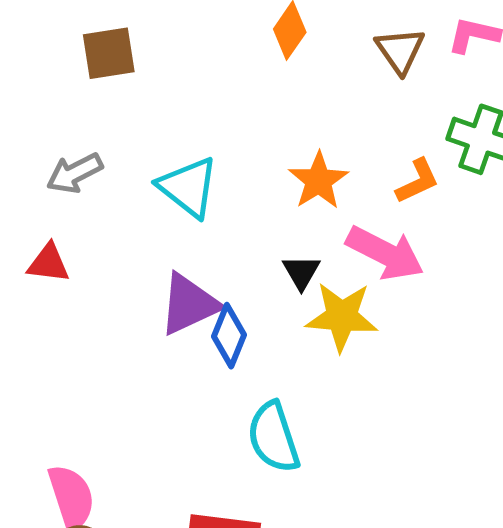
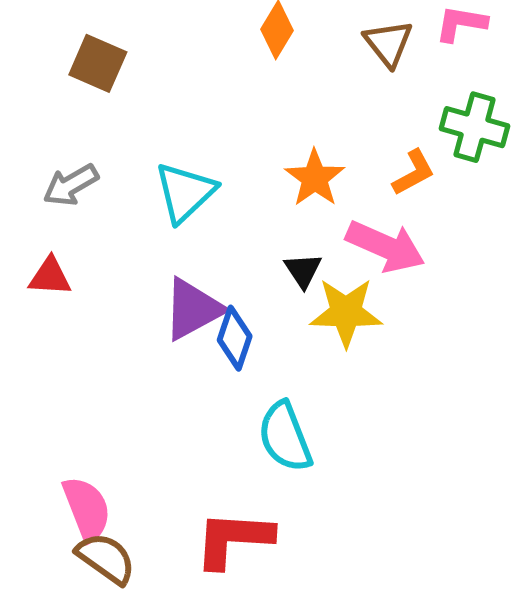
brown square: (109, 53) -> (98, 63), turned 36
cyan triangle: (188, 187) -> (185, 192), turned 42

